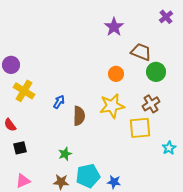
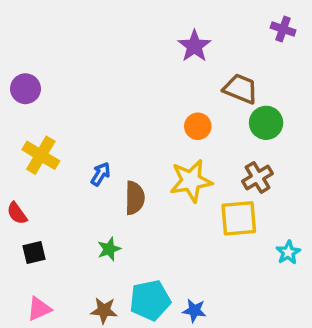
purple cross: (166, 17) -> (283, 29), turned -32
purple circle: (11, 65) -> (25, 89), moved
green star: (65, 154) -> (109, 249), moved

